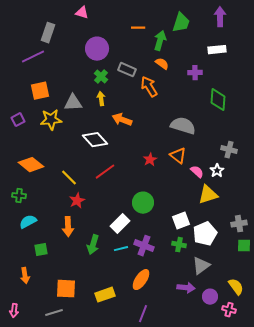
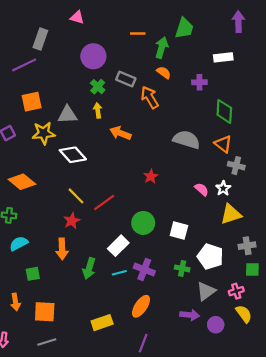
purple arrow: (220, 17) -> (238, 22), moved
white diamond: (95, 140) -> (73, 155), moved
orange triangle: (178, 156) -> (223, 144), moved
red line: (105, 172) -> (104, 202), moved
yellow line: (69, 178) -> (76, 196), moved
yellow triangle: (208, 195) -> (231, 214), moved
white square: (181, 221) -> (179, 231), moved, turned 36
white pentagon: (205, 234) -> (210, 257), turned -30
orange square: (66, 289) -> (45, 312), moved
pink cross: (229, 310) -> (236, 291), moved, turned -32

